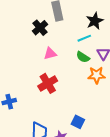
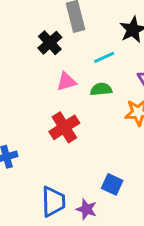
cyan line: (84, 38) -> (104, 57), moved
green semicircle: (83, 57) -> (101, 89), moved, turned 144

